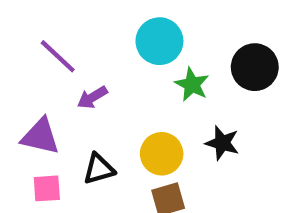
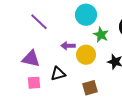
purple arrow: (92, 97) -> (68, 46), moved, turned 32
yellow circle: (162, 154) -> (86, 55), moved

